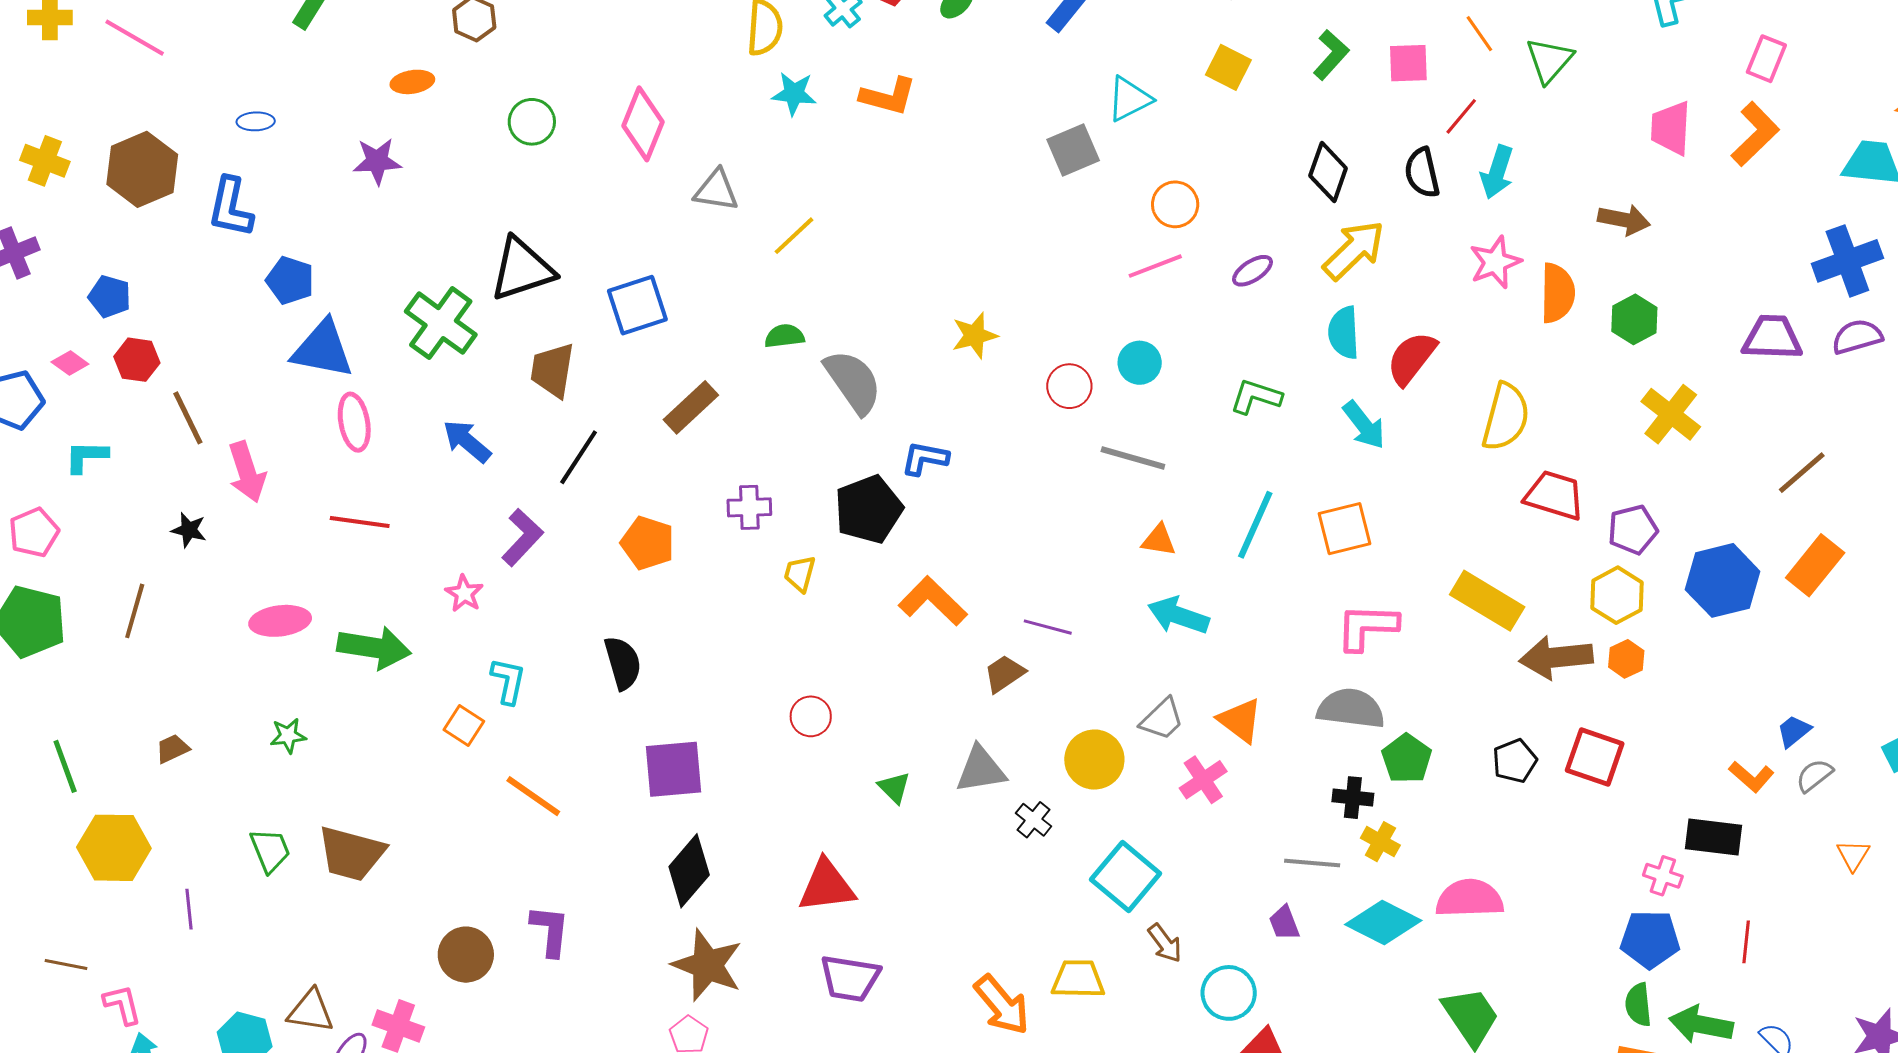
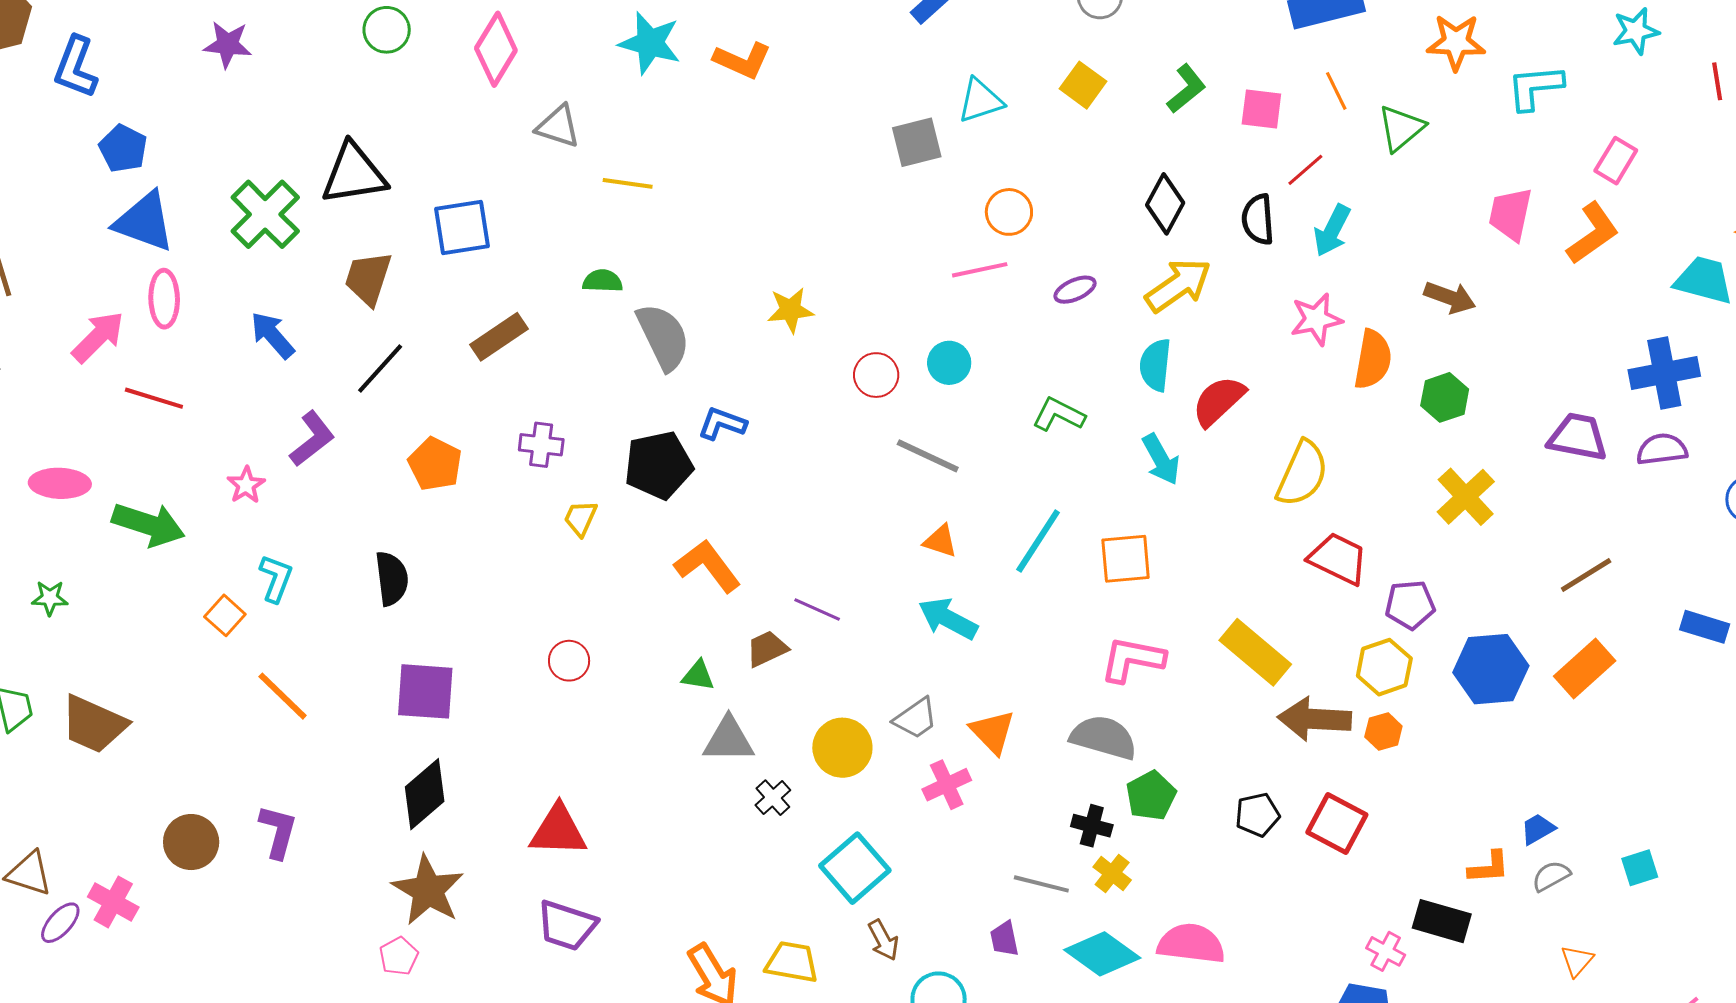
cyan star: (794, 94) -> (650, 43), size x1.4
yellow line: (794, 236) -> (628, 183), turned 42
pink arrow: (247, 472) -> (98, 337), moved, turned -126
orange L-shape: (1751, 777) -> (1489, 867), turned -54
green triangle: (894, 788) -> (698, 676), moved, turned -45

